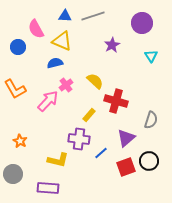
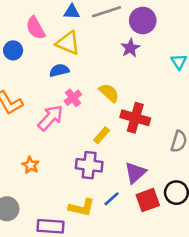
purple circle: (142, 23) -> (143, 20), moved
purple triangle: (126, 138) -> (135, 173), moved
orange star: (20, 141) -> (31, 165), moved
blue line: (101, 153) -> (112, 199), moved
yellow L-shape: (58, 160) -> (82, 208), moved

